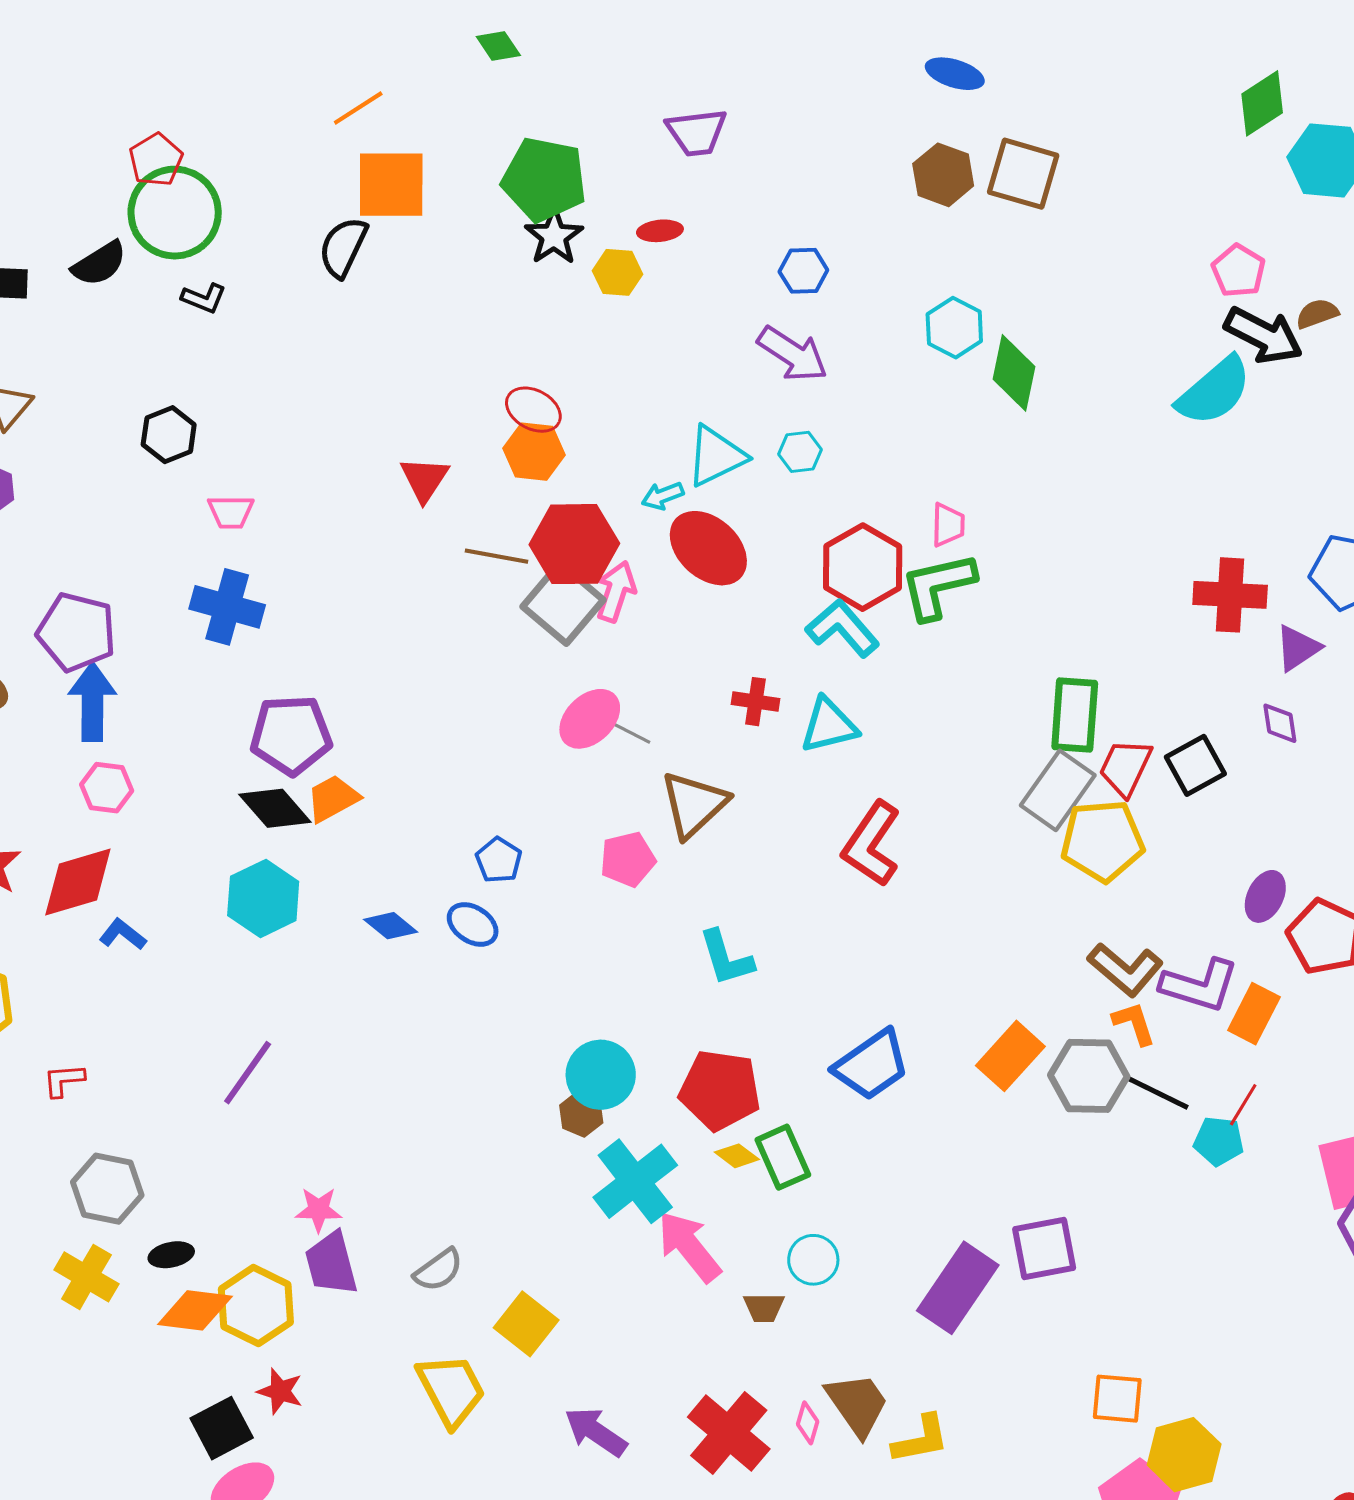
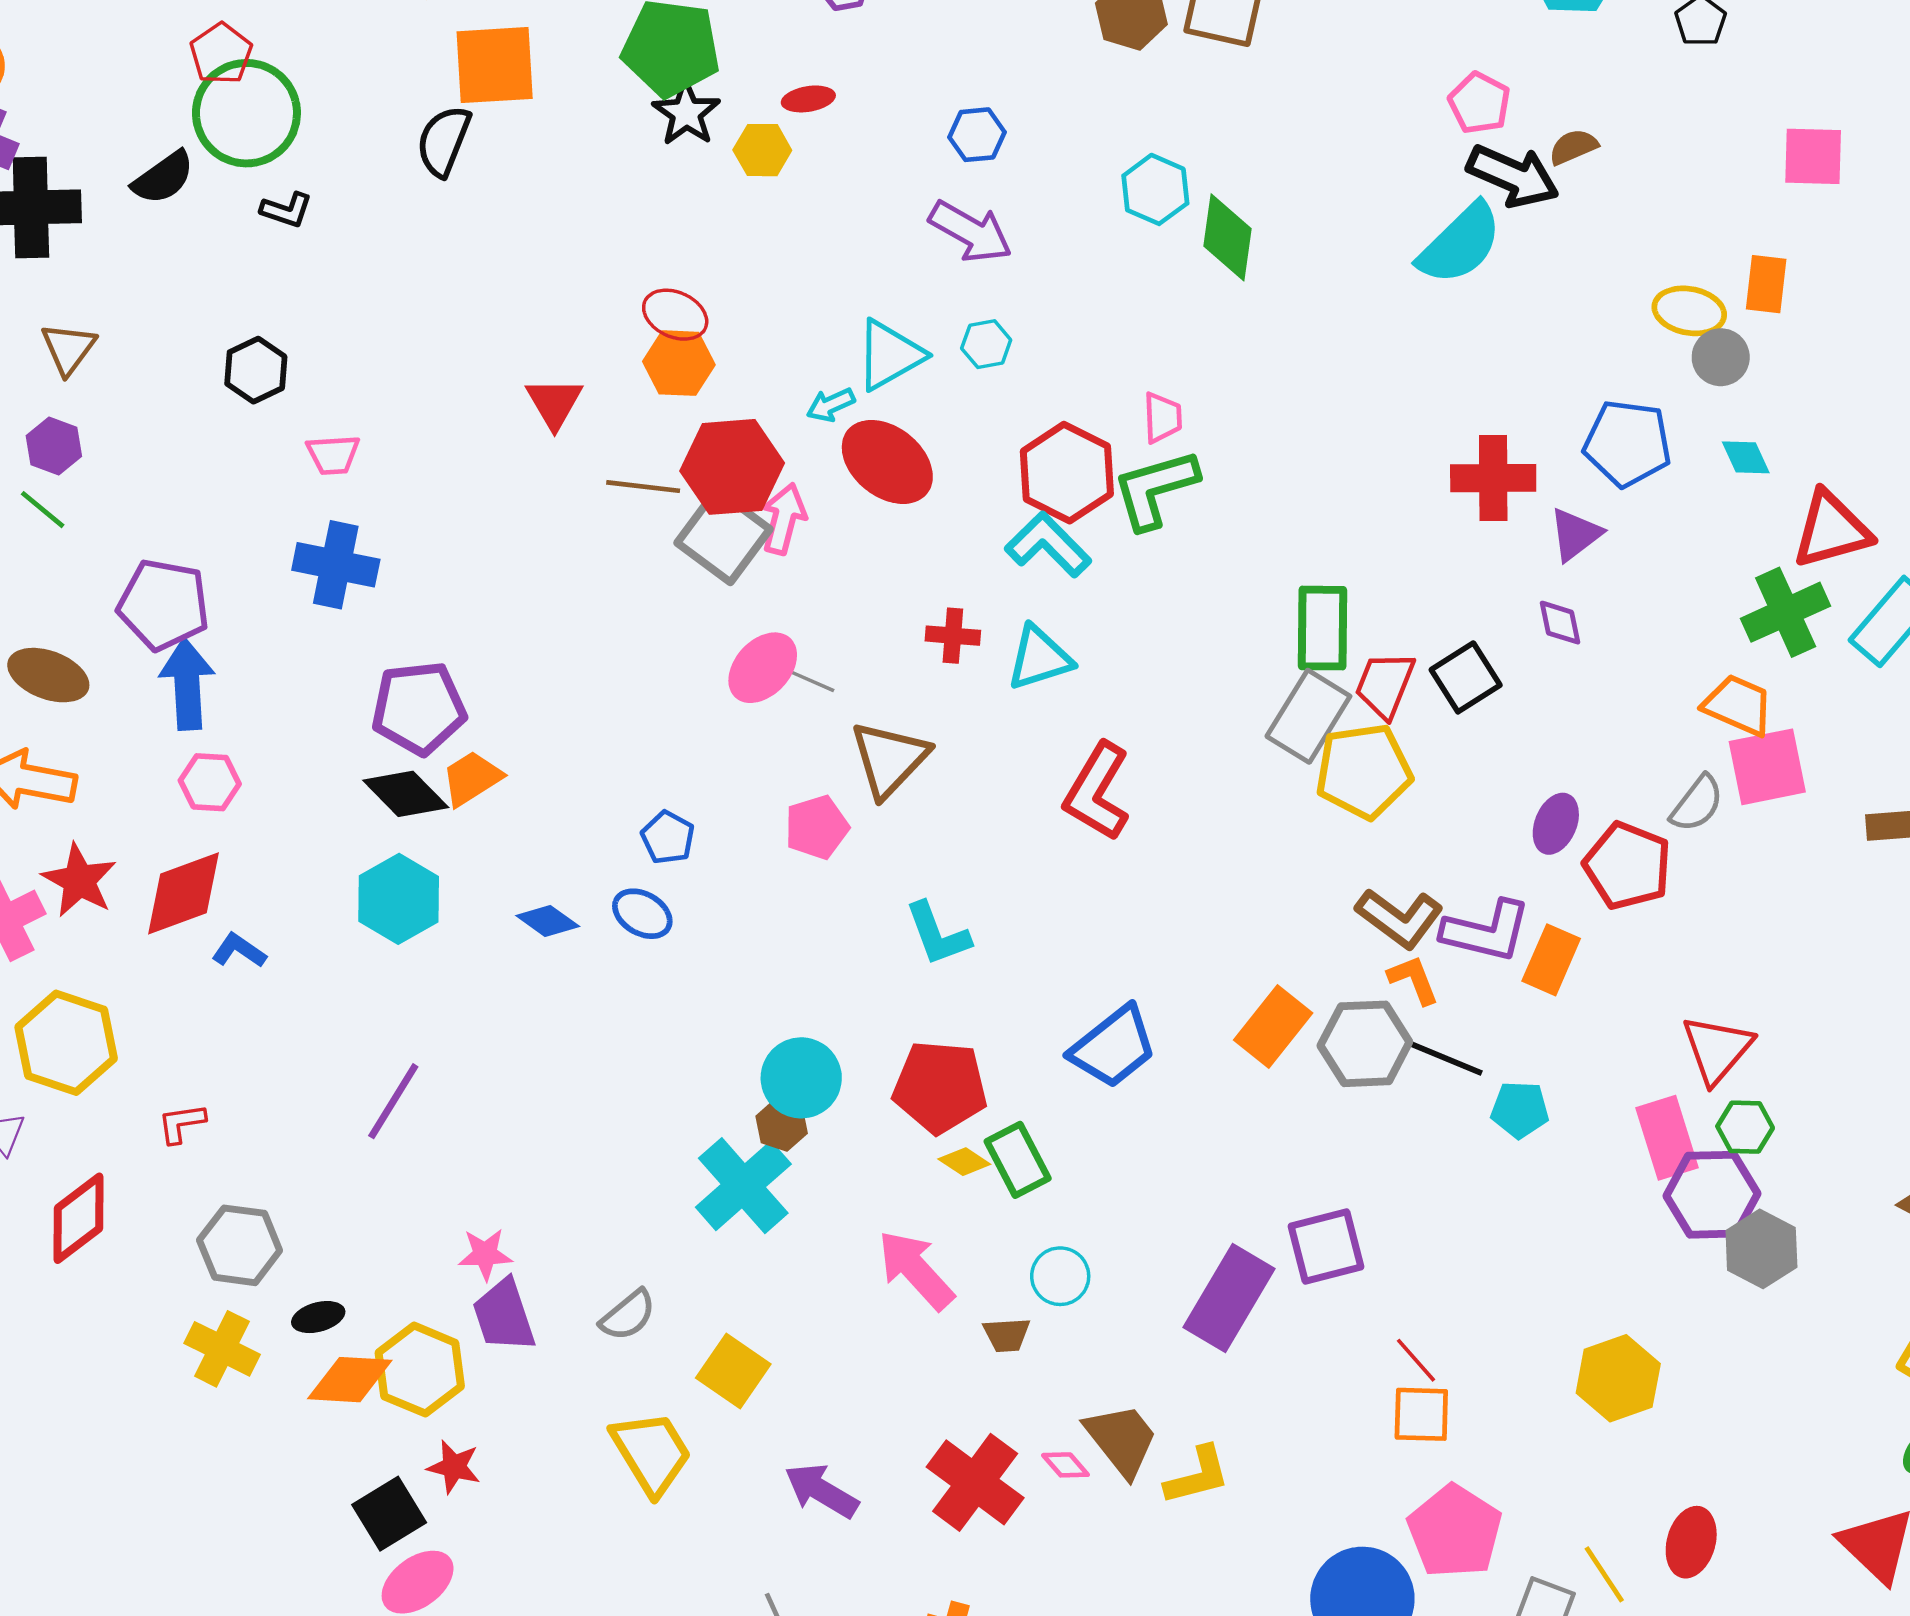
red line: (1243, 1105) -> (1416, 1360), moved, turned -69
cyan cross: (635, 1181) -> (743, 1186), moved
pink diamond: (808, 1423) -> (1065, 1465), turned -54
yellow hexagon: (1184, 1455) -> (1618, 1378), moved

